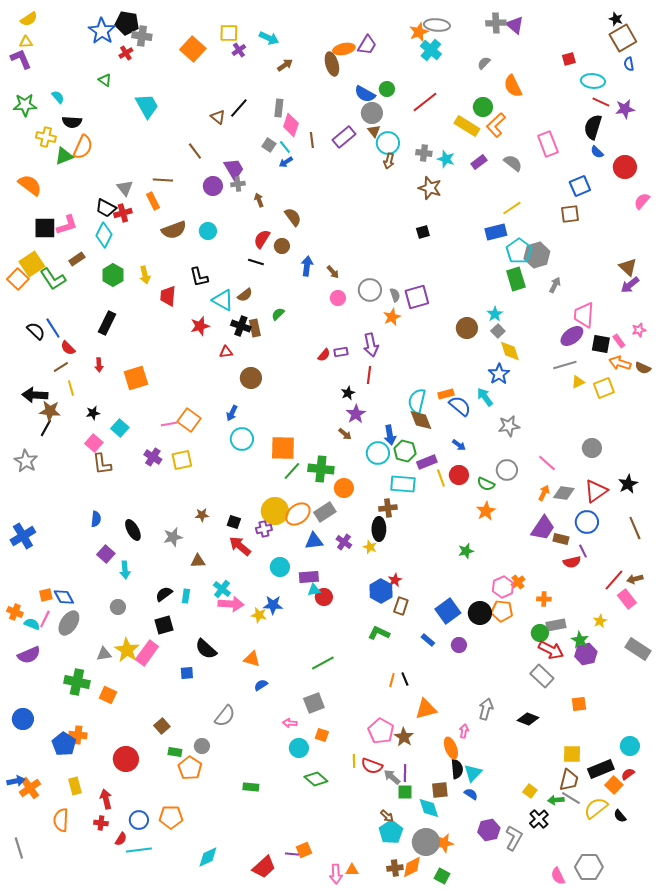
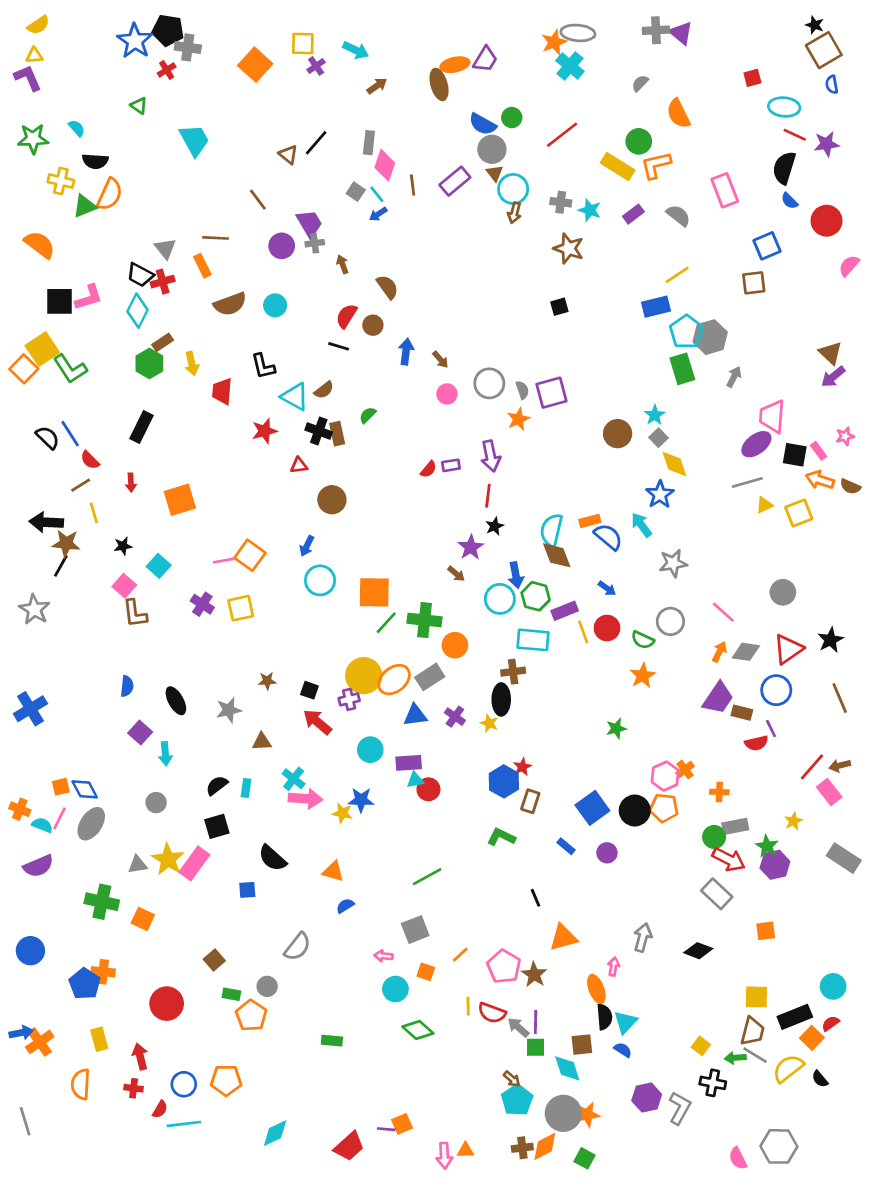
orange L-shape: (496, 125) -> (656, 165), turned 30
brown rectangle: (77, 259) -> (163, 342), moved
black star: (348, 393) -> (495, 526), moved
orange line: (392, 680) -> (460, 955), moved, turned 32
black cross: (539, 819) -> (713, 1083), turned -36

